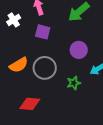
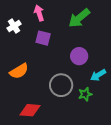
gray circle: (45, 68) -> (61, 85), moved
green star: (74, 83) -> (85, 94), moved

